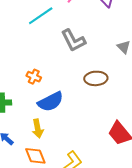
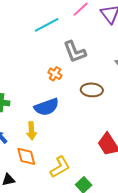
orange cross: (34, 77) -> (55, 74), moved

